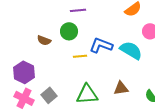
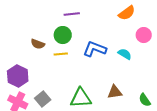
cyan semicircle: (131, 50) -> (125, 54), size x0.6
yellow line: (80, 56) -> (61, 54), moved

